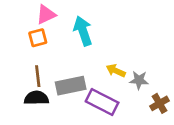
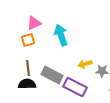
yellow arrow: (116, 71) -> (85, 64), turned -40
gray rectangle: (71, 86) -> (52, 75), turned 40

